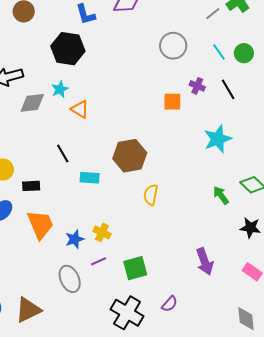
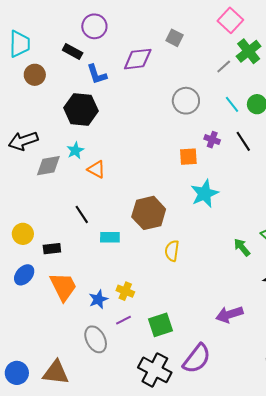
cyan star: (218, 139) -> (205, 194), moved
purple arrow: (205, 262) -> (229, 314), turned 96
purple semicircle: (170, 304) -> (197, 359), size x1.8
brown triangle: (28, 310) -> (56, 373), turned 36

